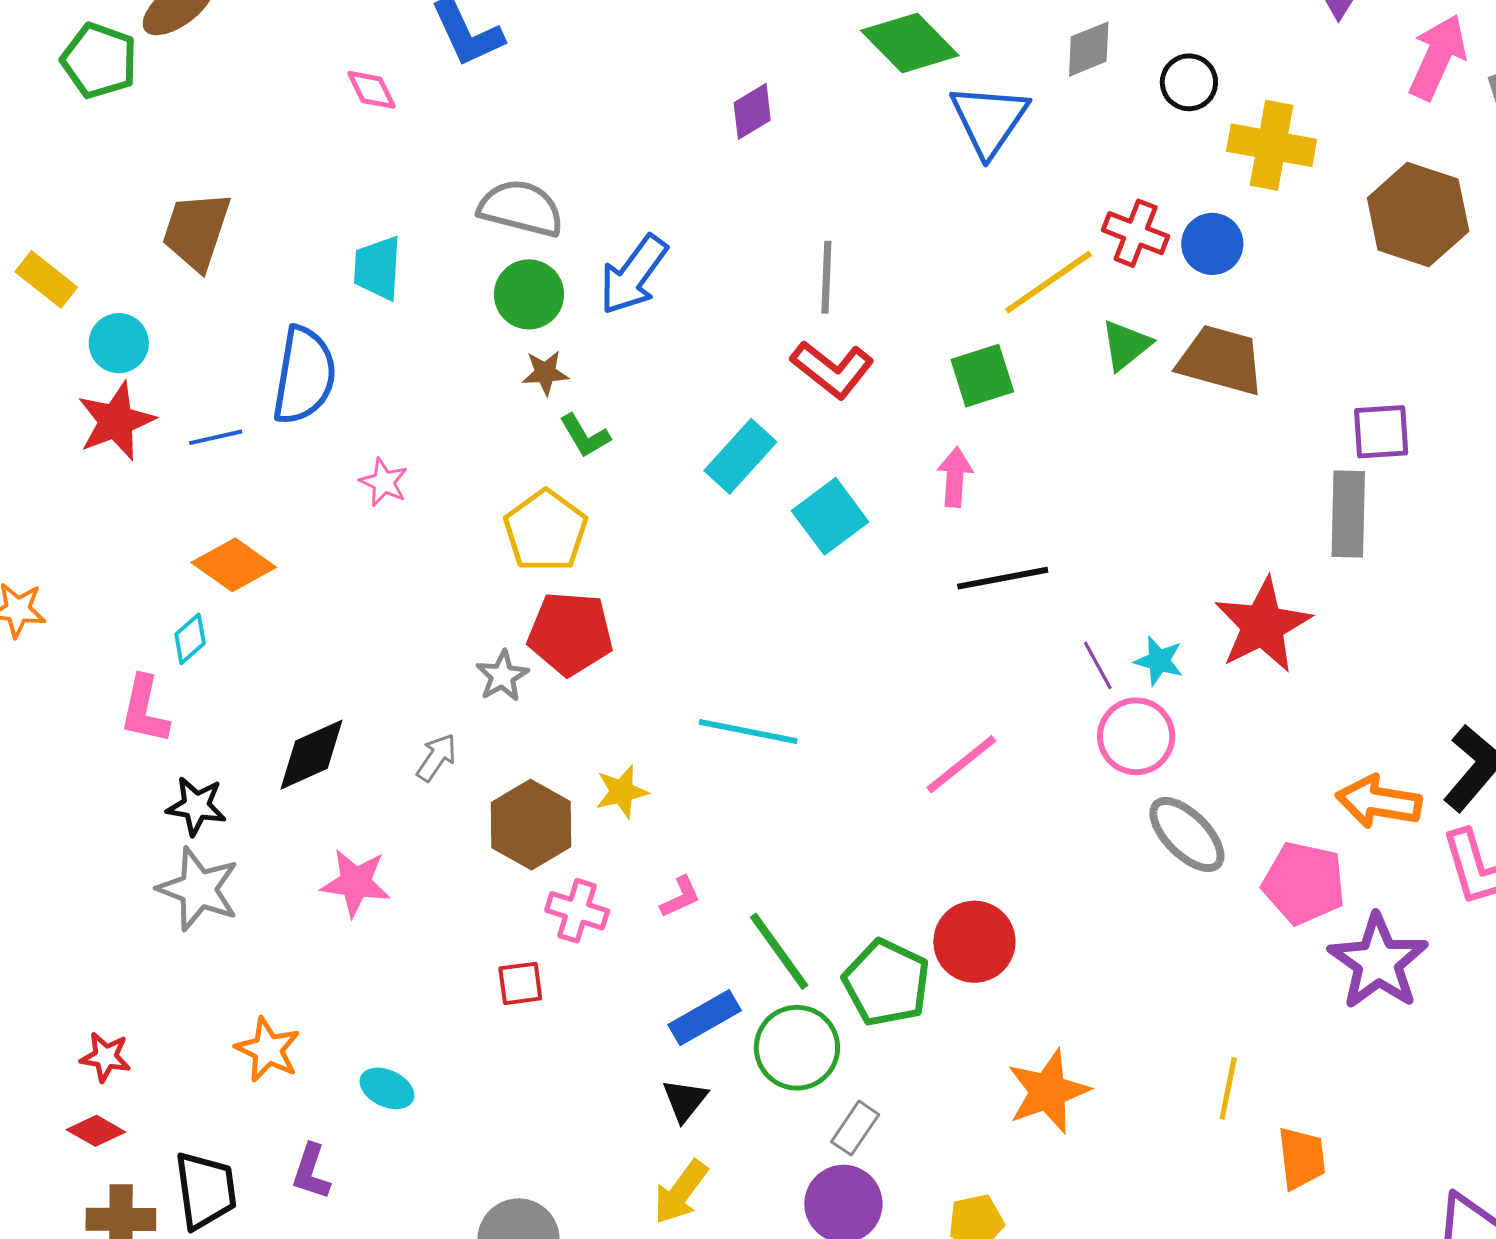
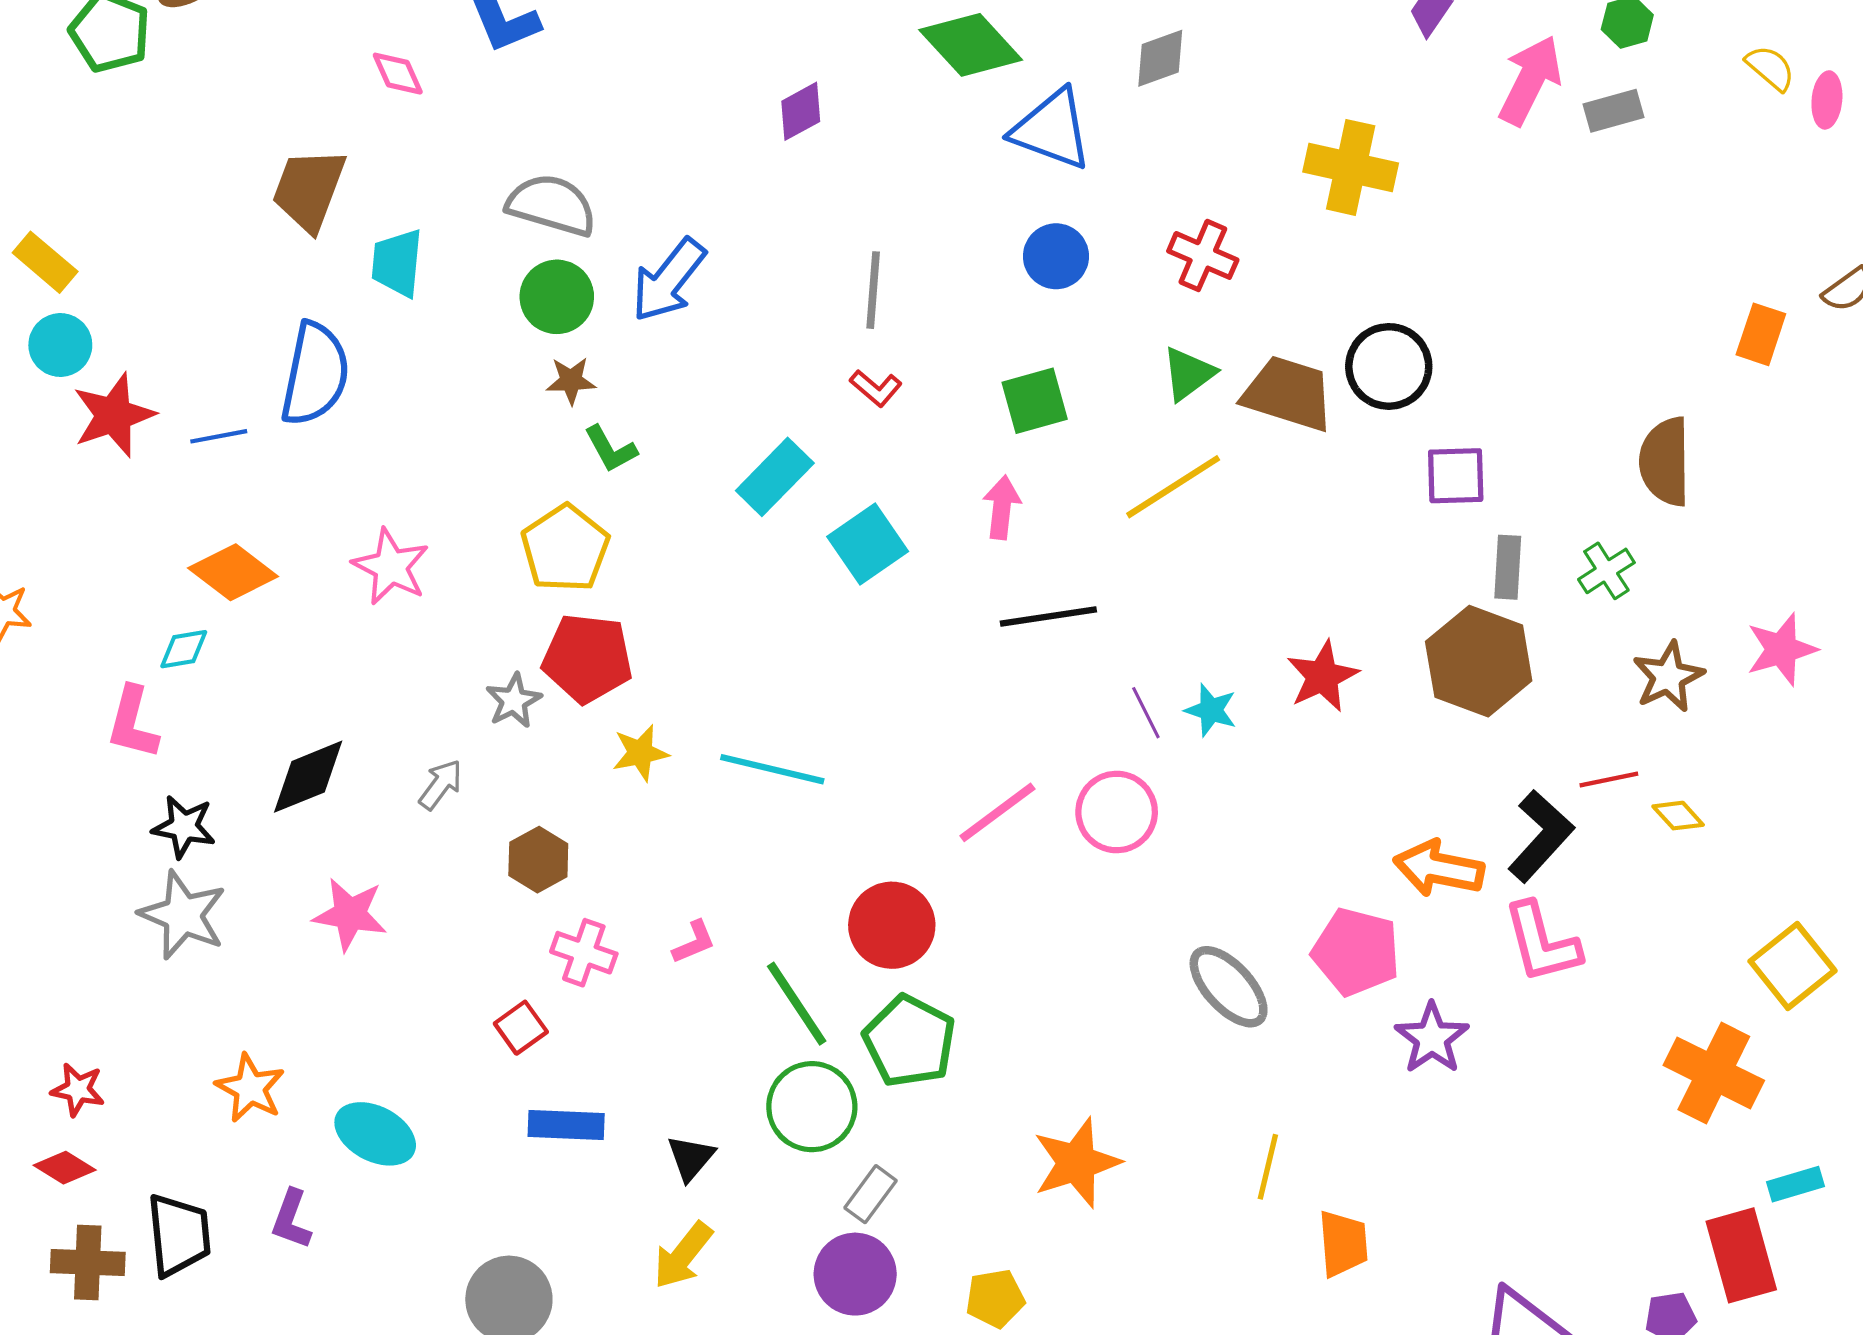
black circle: (1189, 82) -> (1389, 366), moved, size x1.4
blue triangle: (989, 120) -> (1052, 129), turned -46
brown hexagon: (1418, 215) -> (1479, 661), moved
brown trapezoid: (196, 231) -> (309, 190), moved
blue circle: (1212, 244) -> (1056, 256), moved
yellow line: (1048, 282) -> (1173, 487), moved
cyan circle: (119, 343) -> (60, 345), moved
red L-shape: (832, 369) -> (876, 388), size x0.6
pink star: (384, 482) -> (391, 567), moved, size x1.5
gray rectangle: (1348, 514) -> (1508, 567), moved, size x0.7
red star: (1263, 625) -> (1323, 676), size x0.7
cyan diamond: (190, 639) -> (184, 649), turned 30
pink circle: (1136, 736) -> (1117, 812), moved
yellow star: (622, 792) -> (640, 753), moved
brown hexagon: (531, 825) -> (538, 860), size x0.7
gray ellipse: (1187, 834) -> (1229, 987), moved
red circle: (974, 942) -> (892, 925), moved
purple star: (1378, 962) -> (1432, 1038), size x0.7
red square: (520, 983) -> (521, 1028), turned -30
blue rectangle: (705, 1018) -> (566, 1125), moved, turned 30
cyan ellipse: (387, 1088) -> (375, 1134), size x1.4

